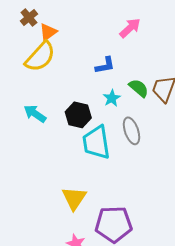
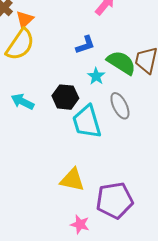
green semicircle: (139, 88) -> (121, 63), size x1.4
yellow triangle: (74, 198) -> (72, 180), turned -44

